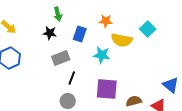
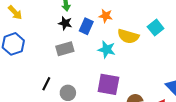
orange star: (106, 21) -> (106, 16), moved
black star: (50, 33) -> (65, 23), moved
black line: (72, 78) -> (46, 84), moved

